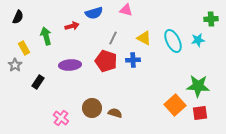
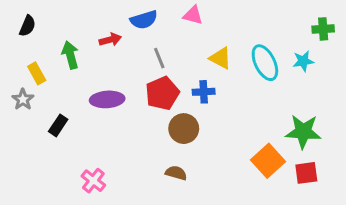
gray line: (113, 38) -> (159, 58), moved, turned -48
red pentagon: (106, 61) -> (162, 93), turned 30
brown circle: (92, 108) -> (184, 129), moved

